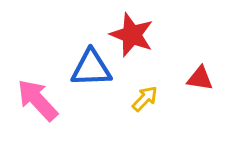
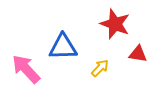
red star: (132, 35) -> (115, 24), moved

